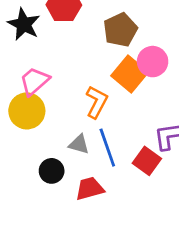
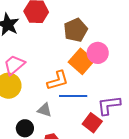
orange L-shape: (97, 102) -> (58, 80), turned 45
blue line: (107, 148) -> (73, 96), moved, turned -72

